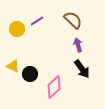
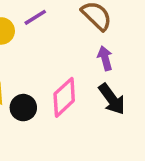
pink diamond: (54, 87) -> (64, 97), moved

